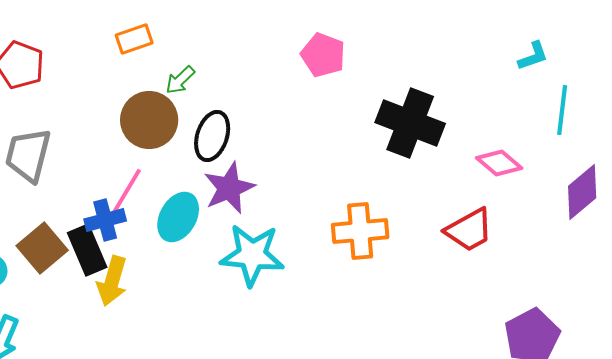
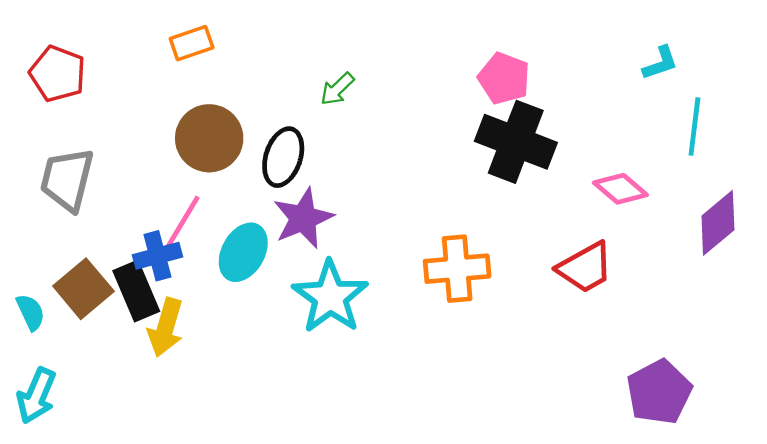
pink pentagon: (323, 55) -> (504, 78), moved
green arrow: (180, 80) -> (337, 89), moved
cyan star: (252, 255) -> (330, 297), turned 30

